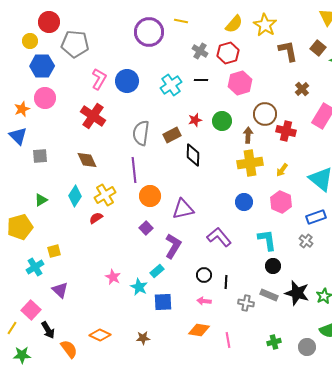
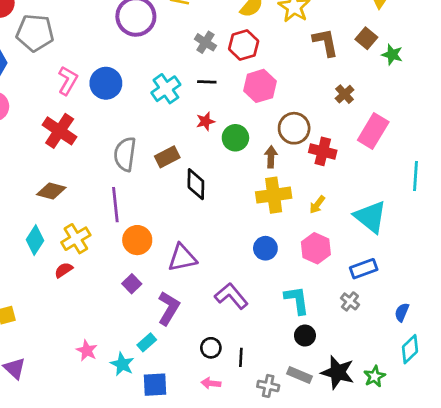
red star: (195, 120) -> (205, 121), moved
brown diamond: (87, 160) -> (51, 191), turned -50

